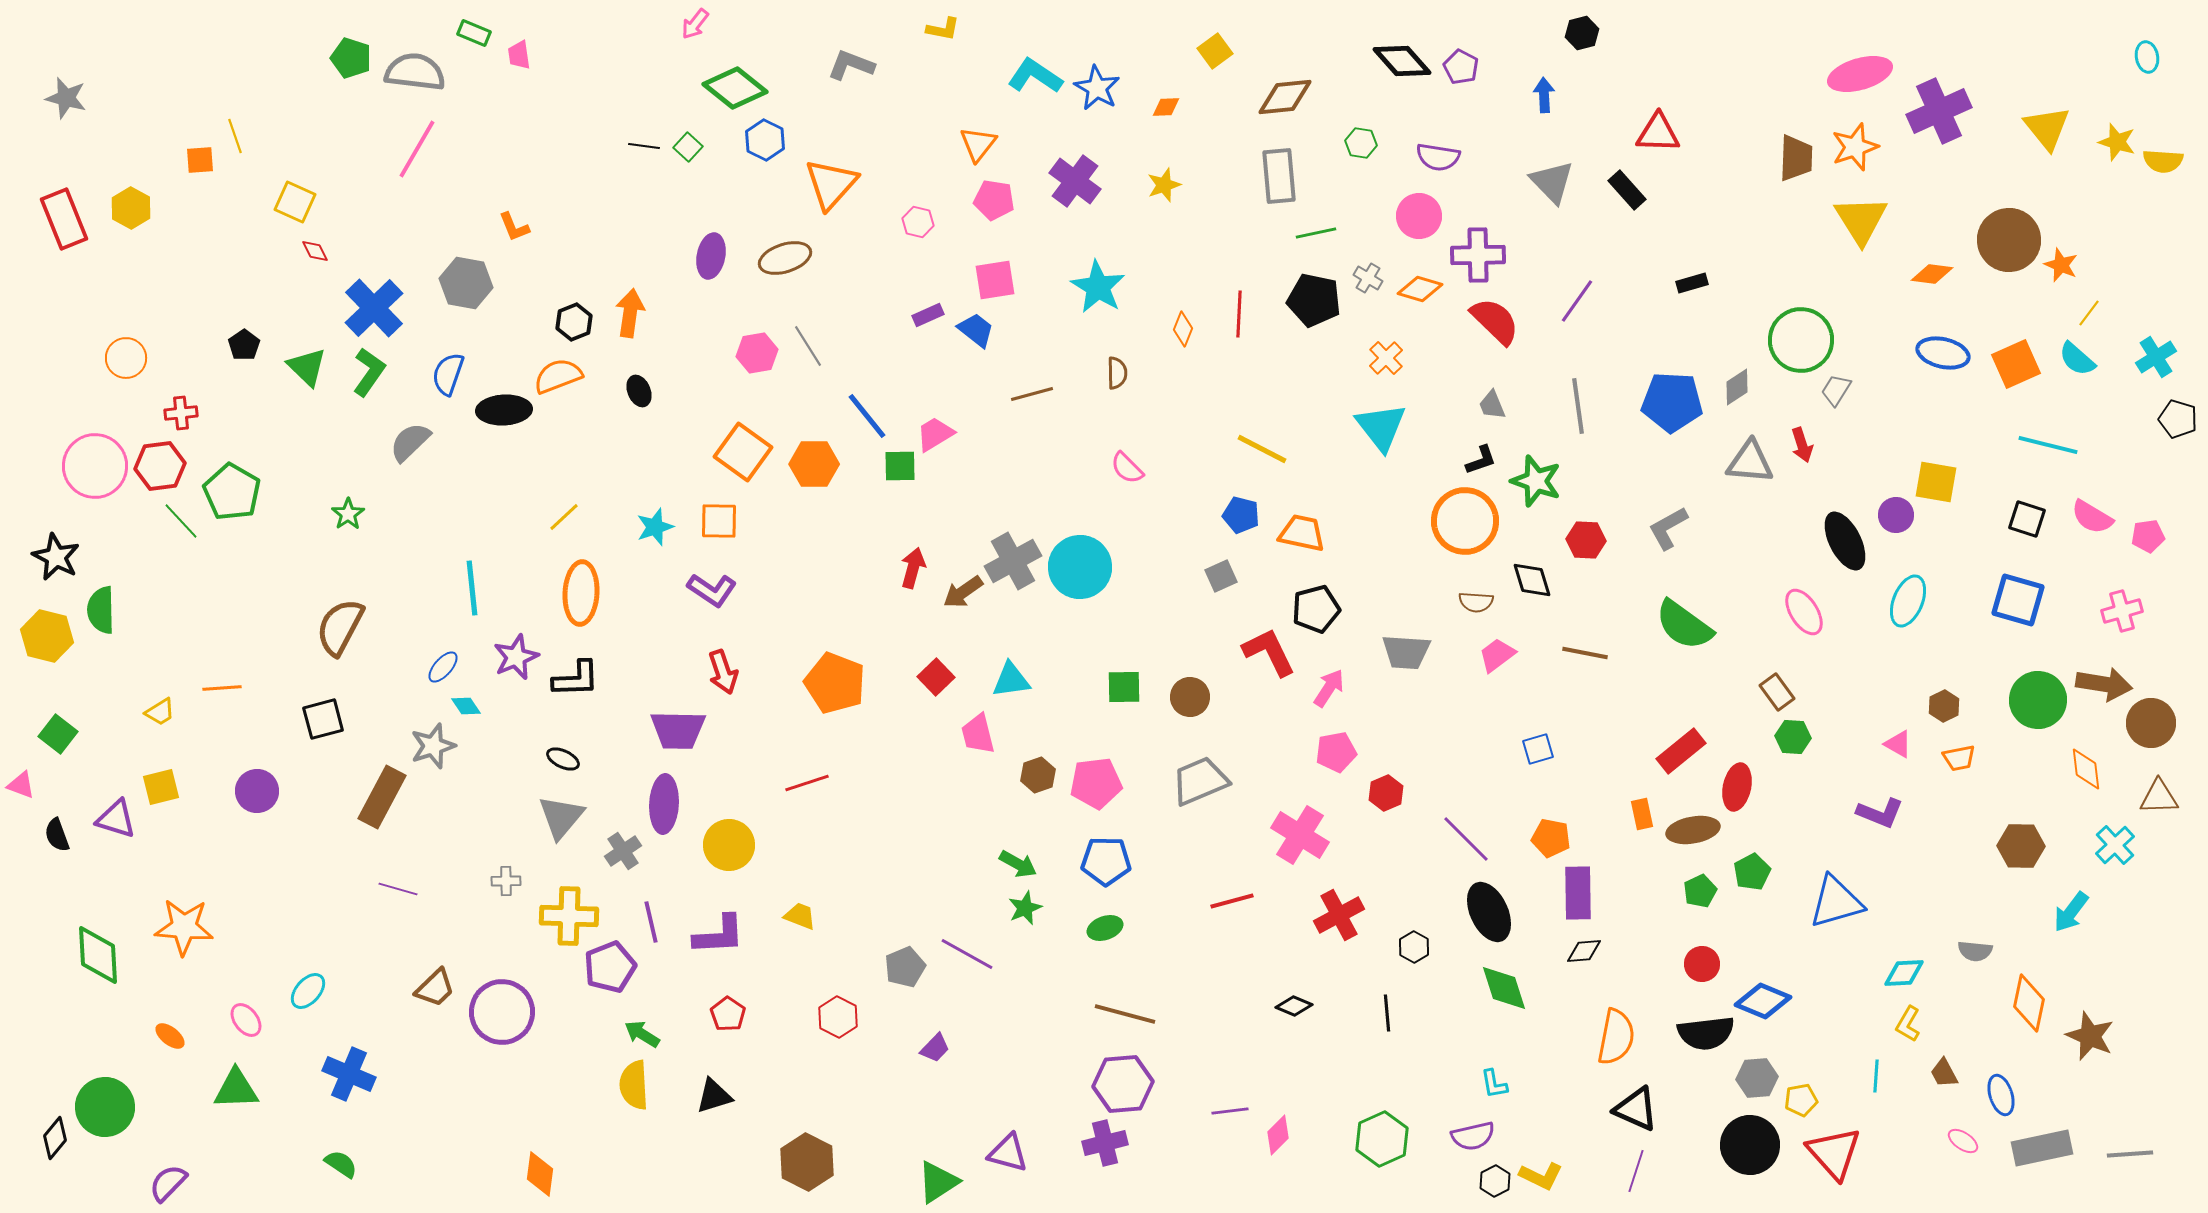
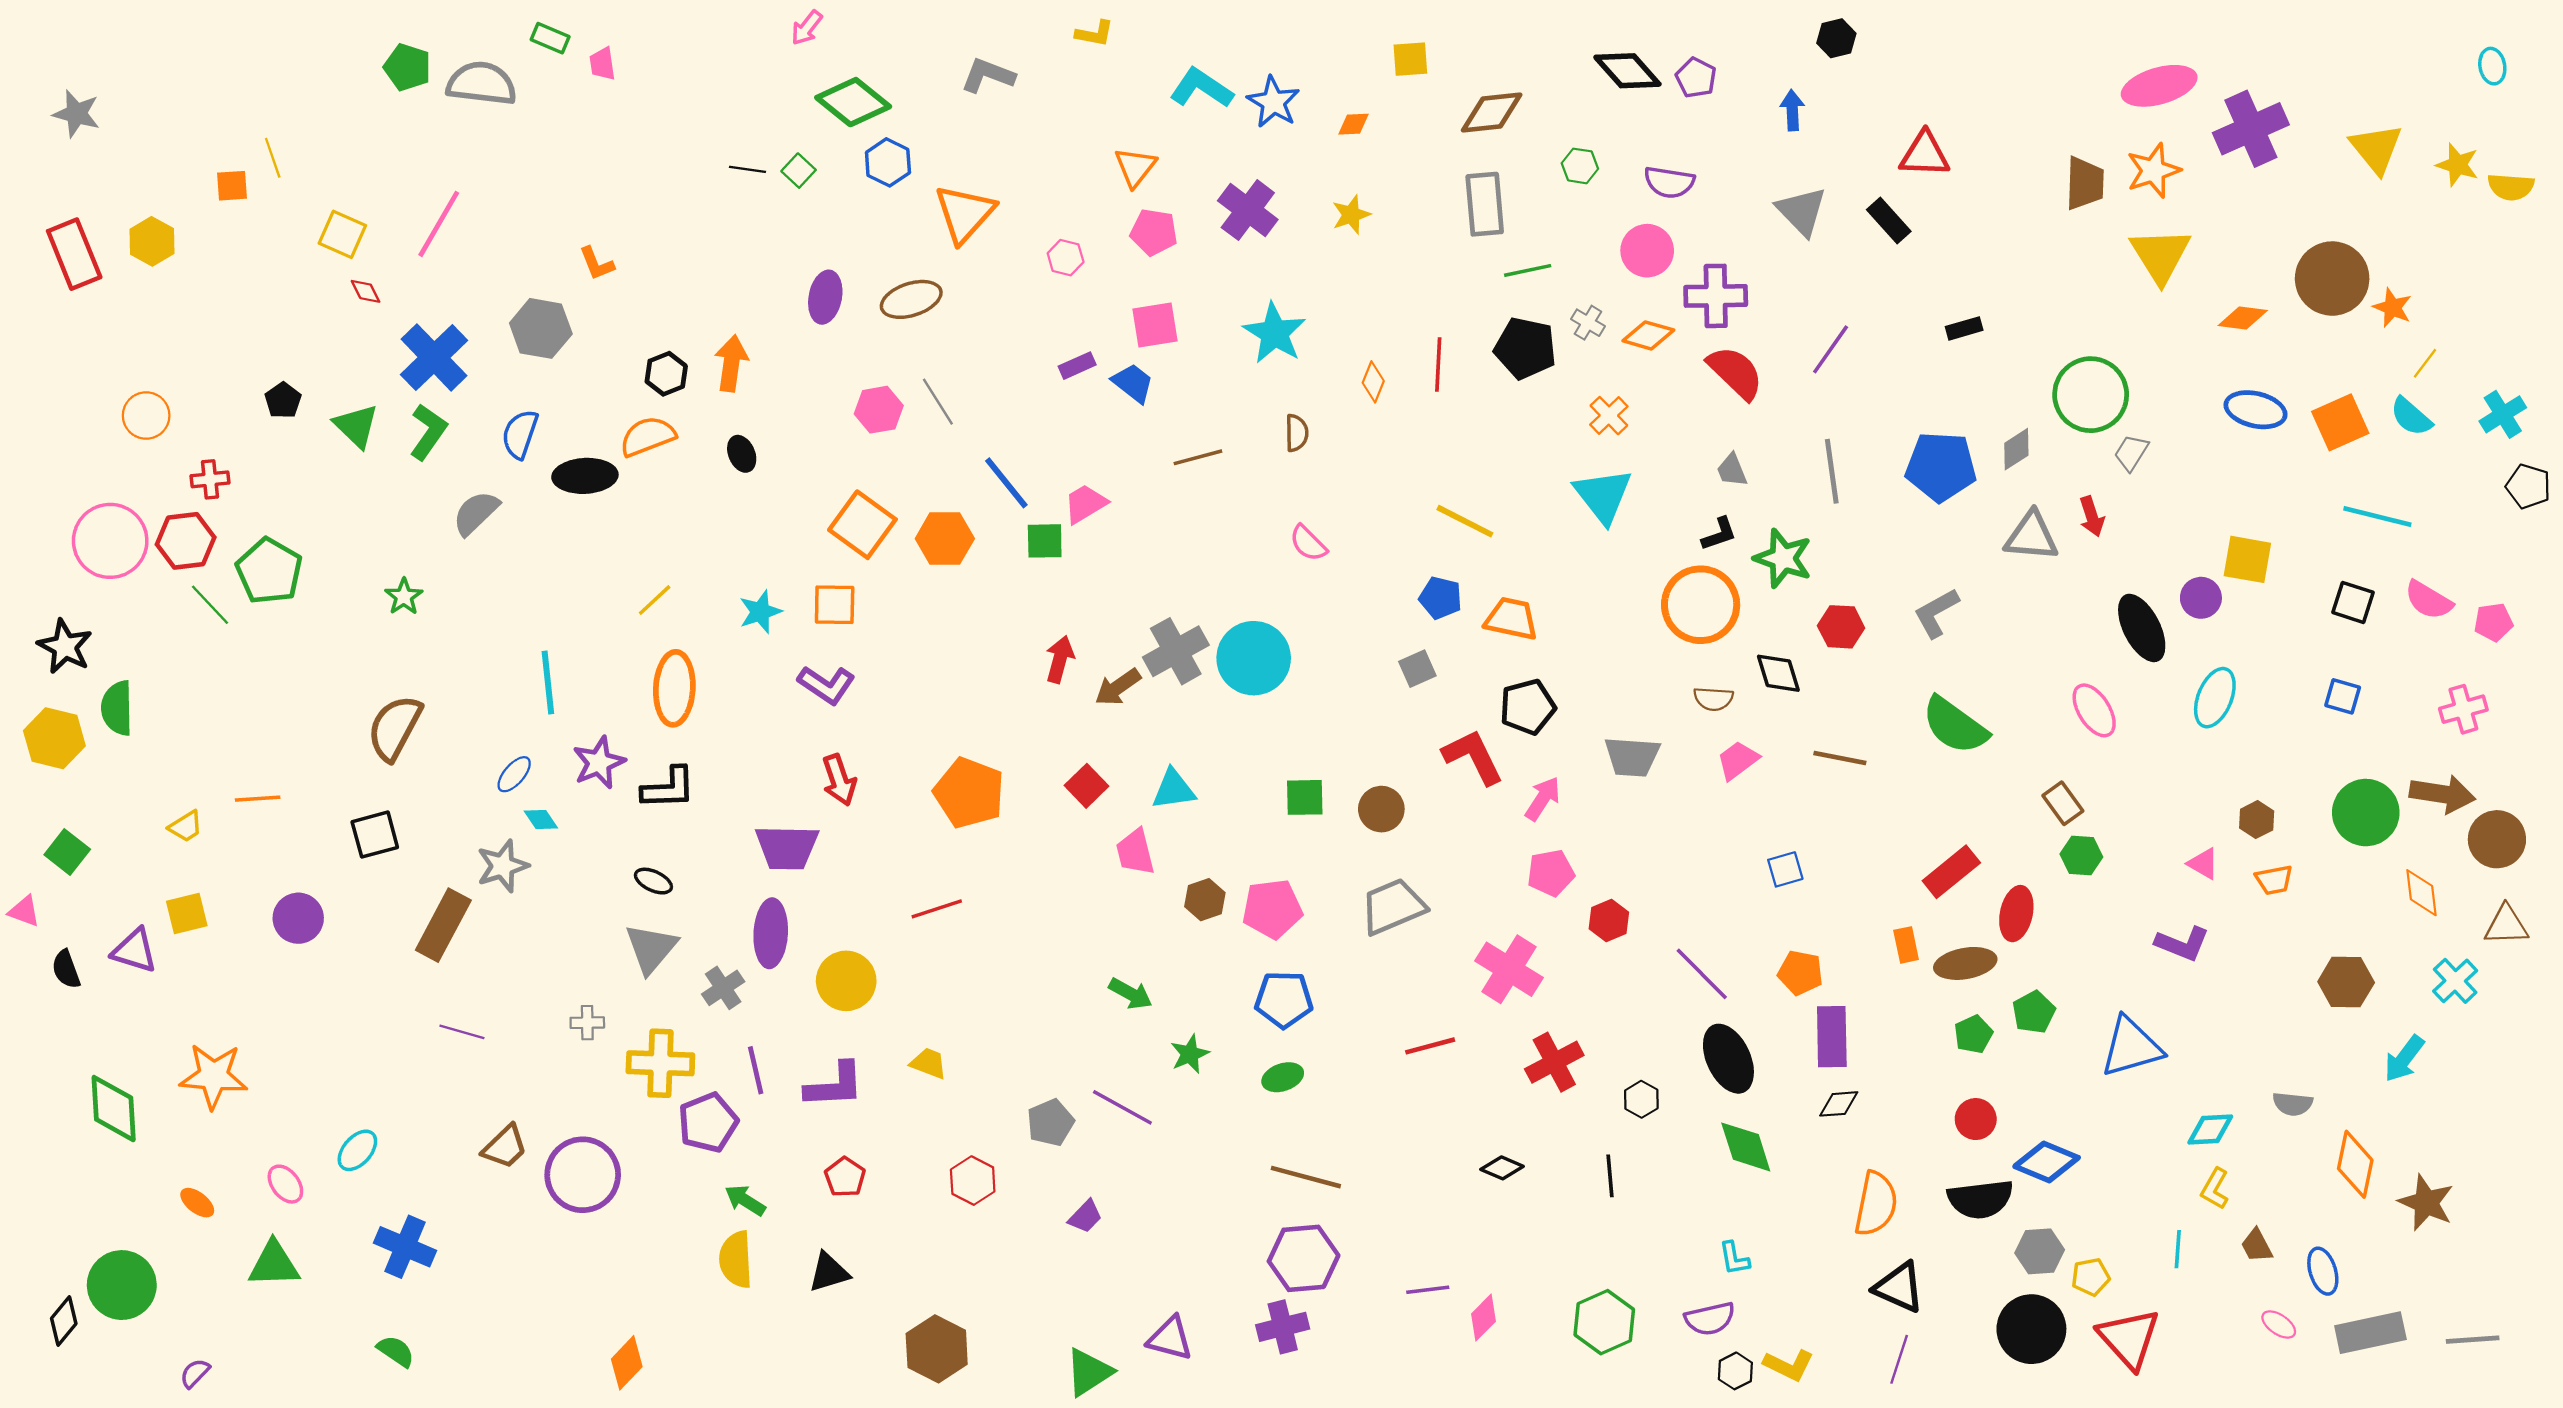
yellow square: (1215, 51) -> (1410, 59), turned 32
pink line: (417, 149) -> (439, 224), moved
blue square: (2018, 600) -> (2343, 696), size x0.6
green arrow: (1018, 864) -> (1131, 994), moved
orange diamond: (540, 1174) -> (627, 1363), turned 36
purple semicircle: (168, 1183) -> (195, 1373), size x0.7

